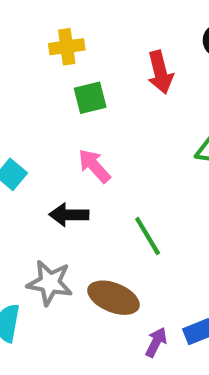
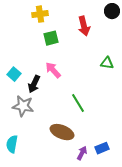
black arrow: (69, 215) -> (34, 84), moved, turned -66
gray star: (50, 283) -> (23, 106), moved

